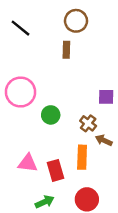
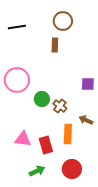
black line: (21, 28) -> (17, 27), turned -48
brown cross: (88, 123) -> (60, 106), moved

